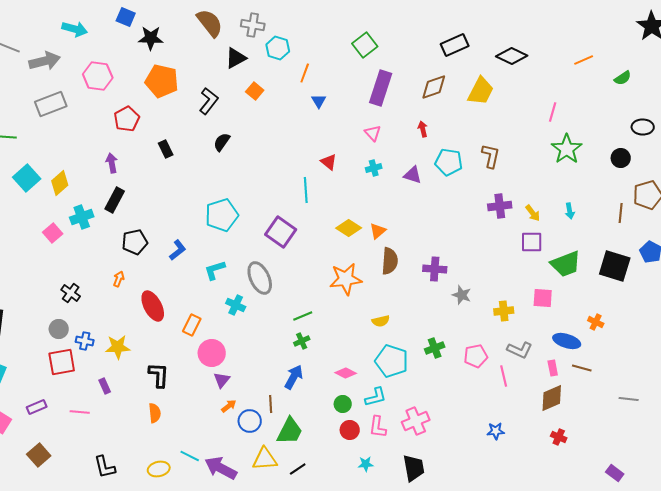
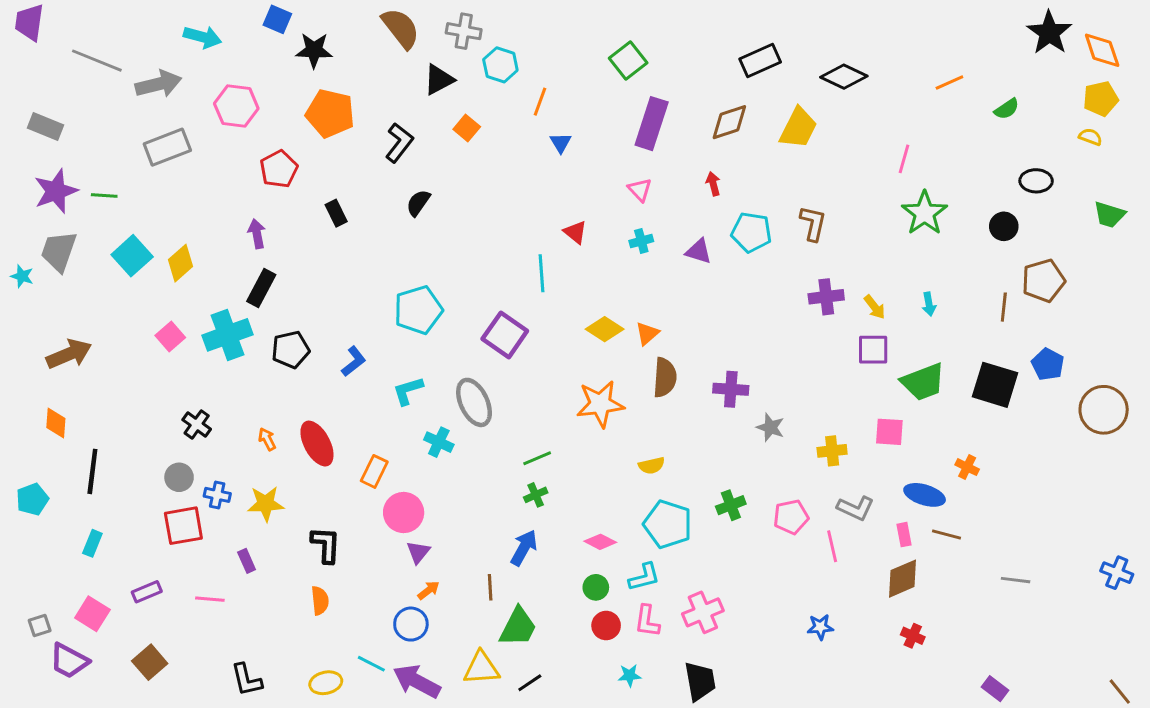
cyan cross: (82, 217) -> (227, 335), moved, size x1.4
orange arrow: (119, 279) -> (267, 439), moved, turned -49
blue circle: (250, 421) -> (411, 624), moved

